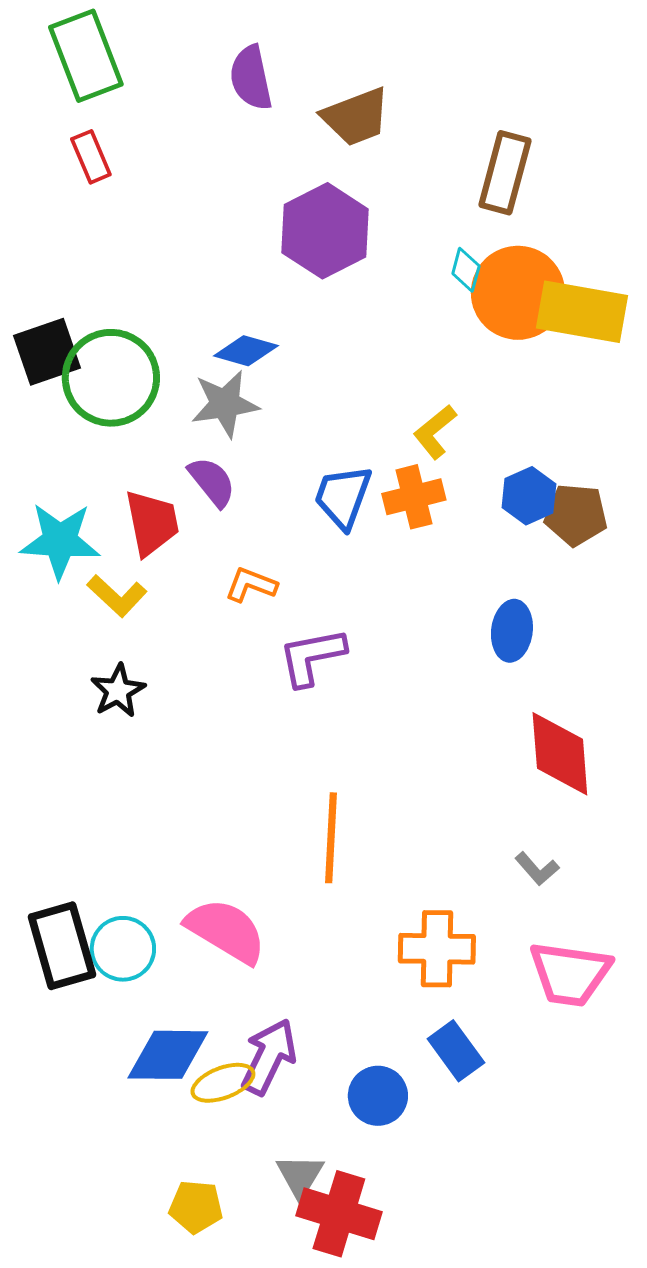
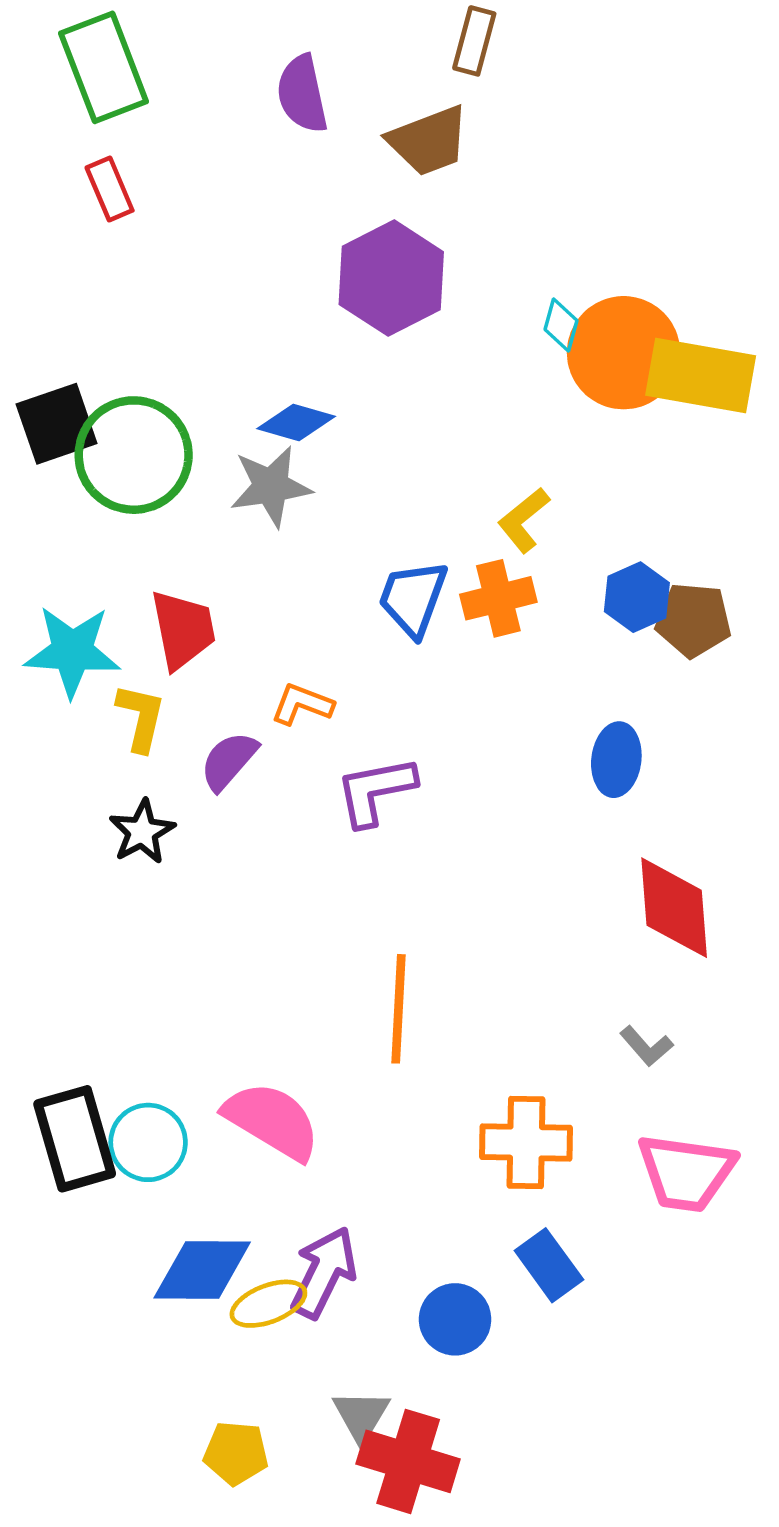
brown rectangle: (505, 173) -> (474, 41), moved, size x0.7
purple semicircle: (212, 482) -> (229, 761), moved, turned -100
yellow L-shape: (117, 596) -> (141, 717), turned -120

